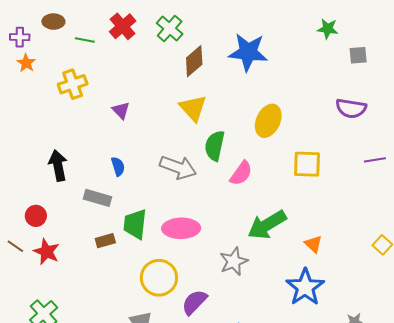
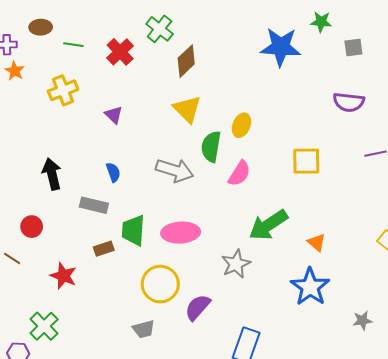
red cross: (123, 26) -> (120, 52), moved
blue star: (248, 52) -> (281, 47), moved
yellow ellipse: (268, 121) -> (241, 125), moved, size x0.7
red star: (46, 252) -> (63, 276), moved

